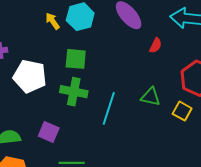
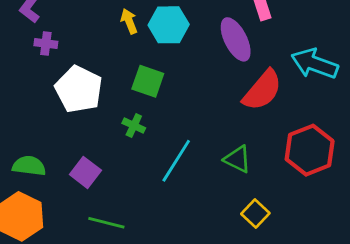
red semicircle: (156, 45) -> (262, 90), size x2.0
green cross: (74, 92) -> (134, 126), size x0.6
yellow square: (182, 111) -> (255, 214), moved

